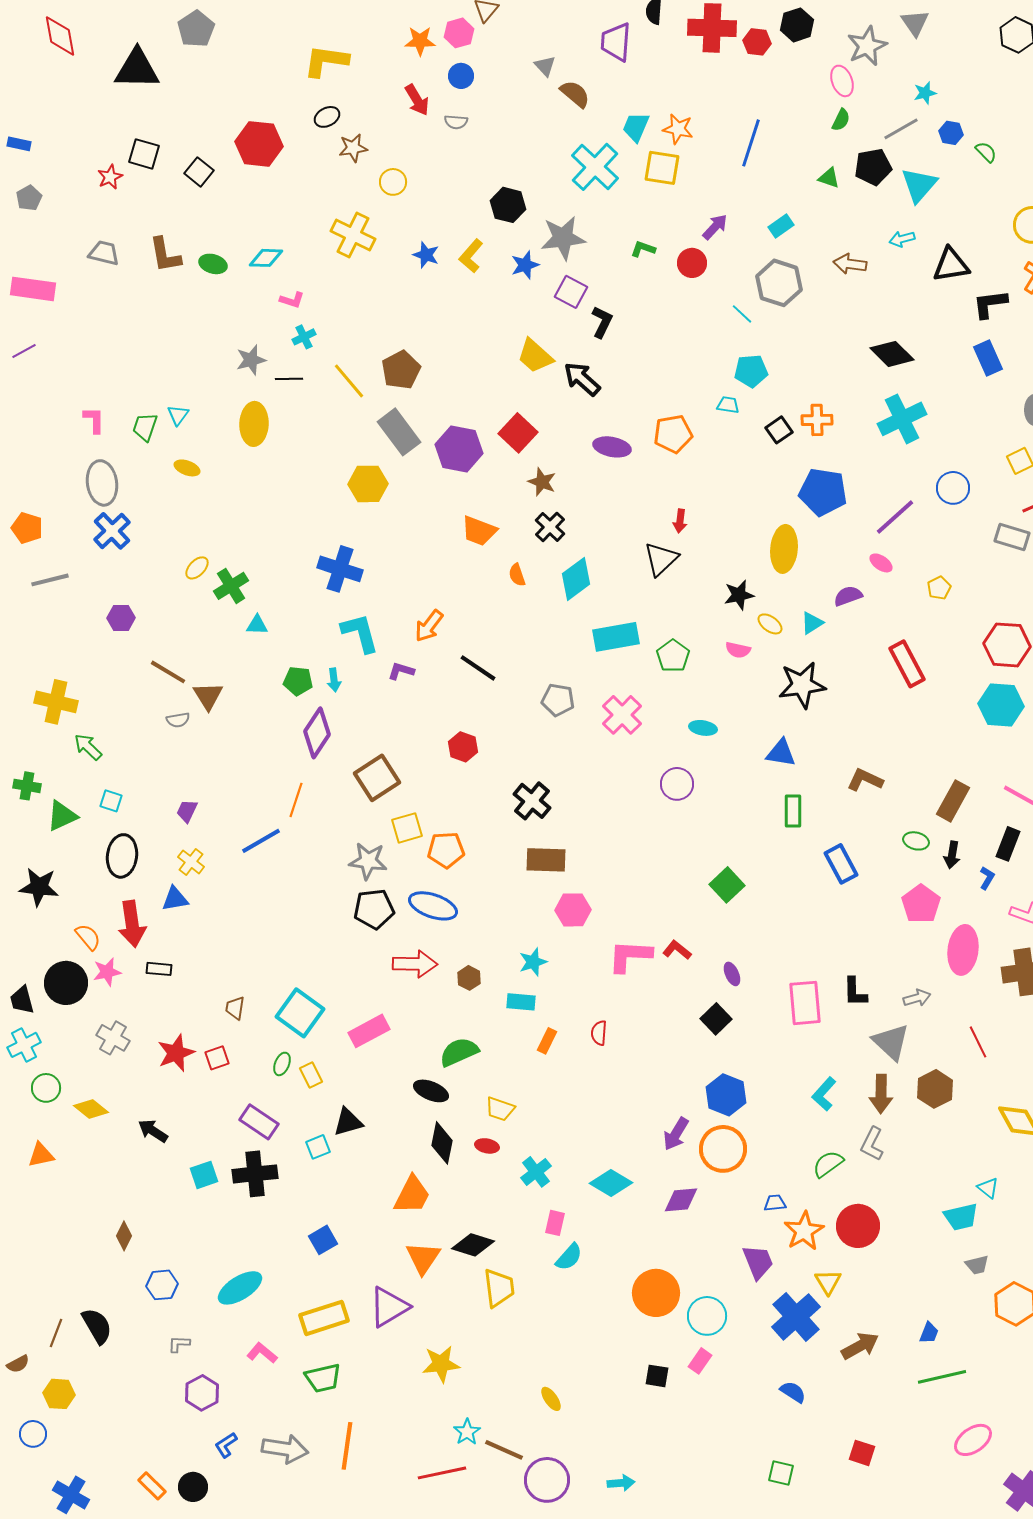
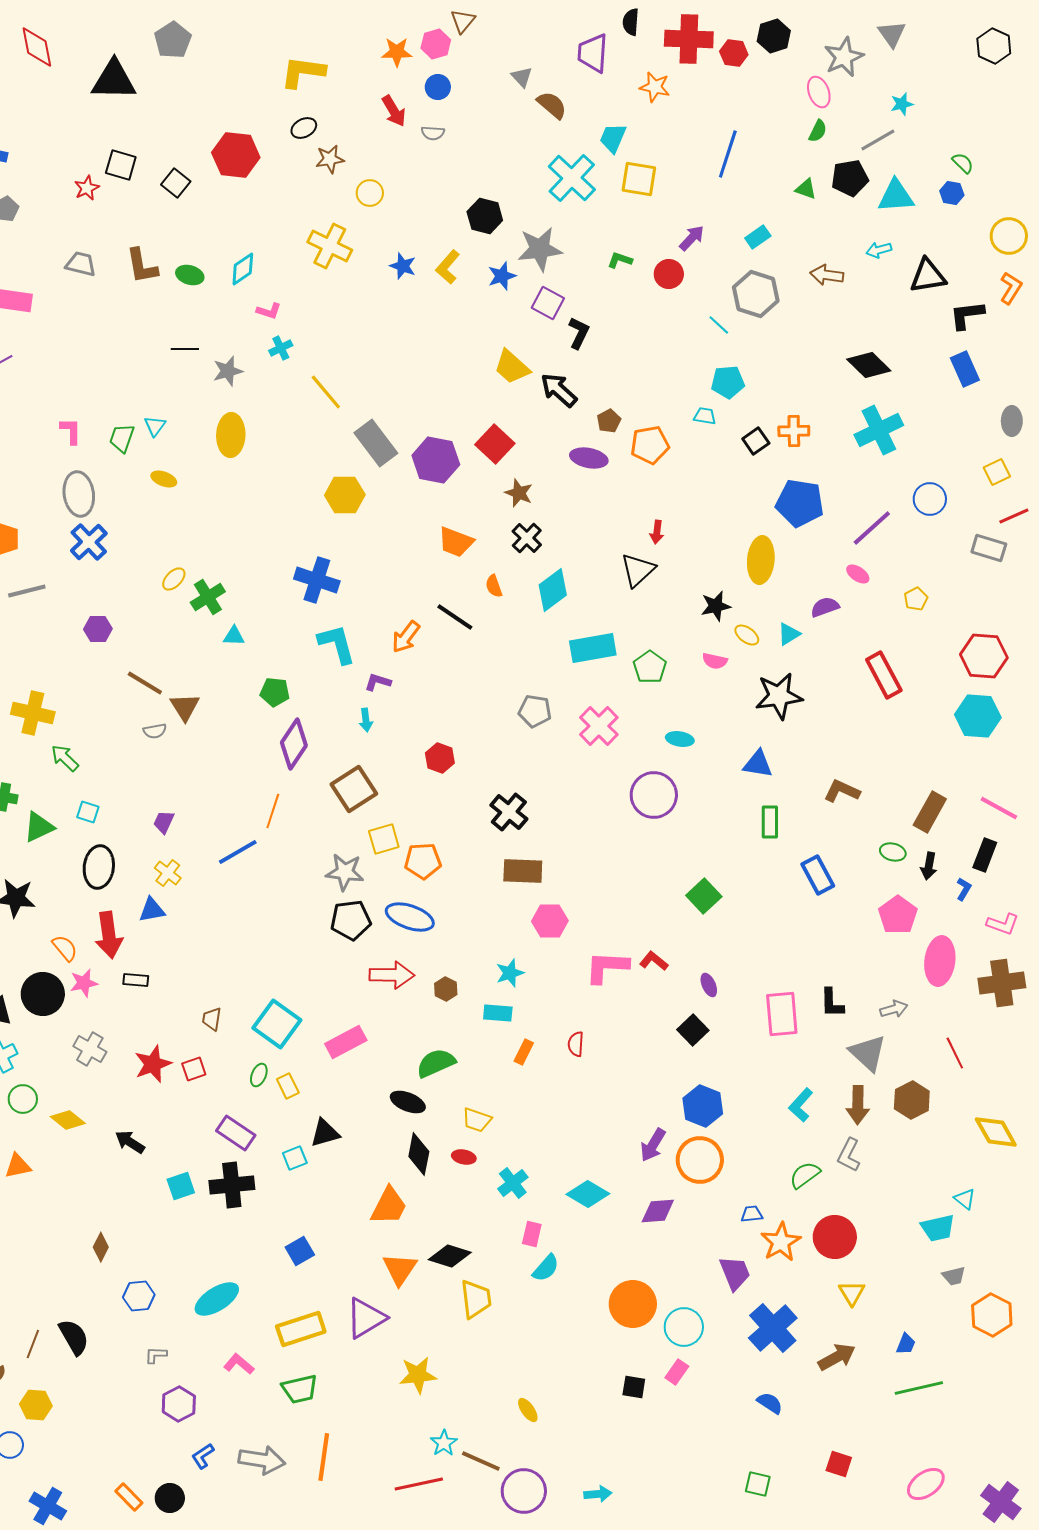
orange star: (678, 129) -> (655, 87), moved
blue hexagon: (951, 133) -> (952, 193), moved
cyan triangle: (919, 185) -> (896, 196), turned 45
cyan diamond: (266, 258) -> (243, 269), turned -36
brown pentagon: (401, 370) -> (609, 421), moved, size x0.6
black line: (289, 379) -> (185, 349), moved
black line: (478, 668) -> (455, 617), moved
cyan arrow: (334, 680) -> (366, 720), moved
purple circle: (677, 784) -> (654, 795), size x1.4
yellow triangle: (828, 1282) -> (852, 1293), moved
pink ellipse: (973, 1440) -> (926, 1484), moved

